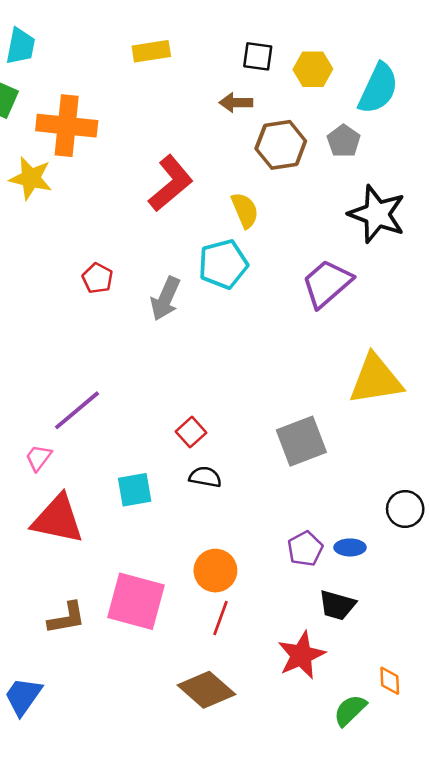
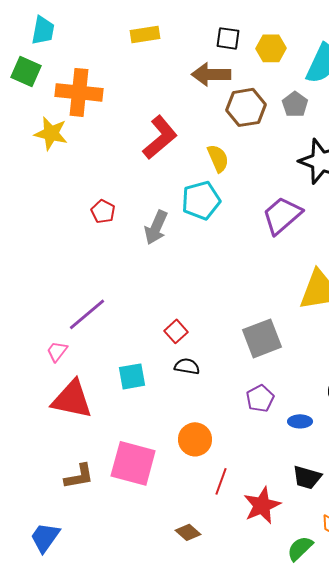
brown arrow: (236, 103) -> (211, 74), size x1.5
purple pentagon: (305, 549) -> (260, 398), moved
black trapezoid: (337, 605) -> (307, 477), moved
red line: (221, 618) -> (221, 481), moved
brown diamond: (206, 690) -> (188, 532), size x0.6

